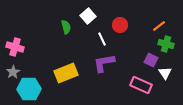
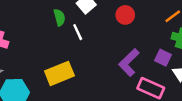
white line: (102, 39) -> (78, 32), moved
purple L-shape: (104, 63) -> (129, 62), moved, turned -35

